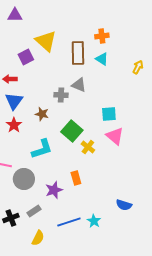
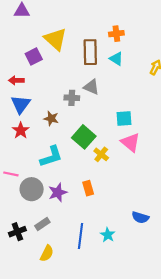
purple star: (54, 190) -> (58, 192), moved
blue line: (69, 222) -> (80, 236), turned -65

